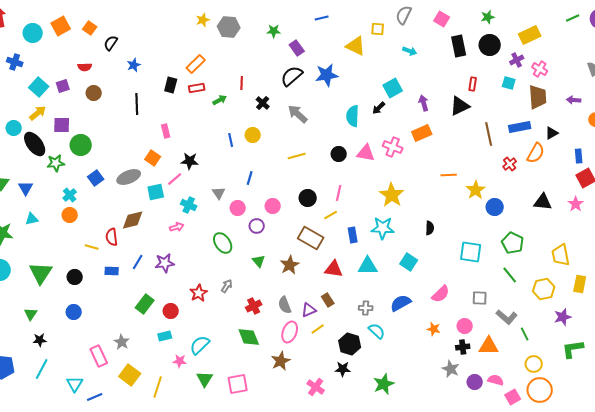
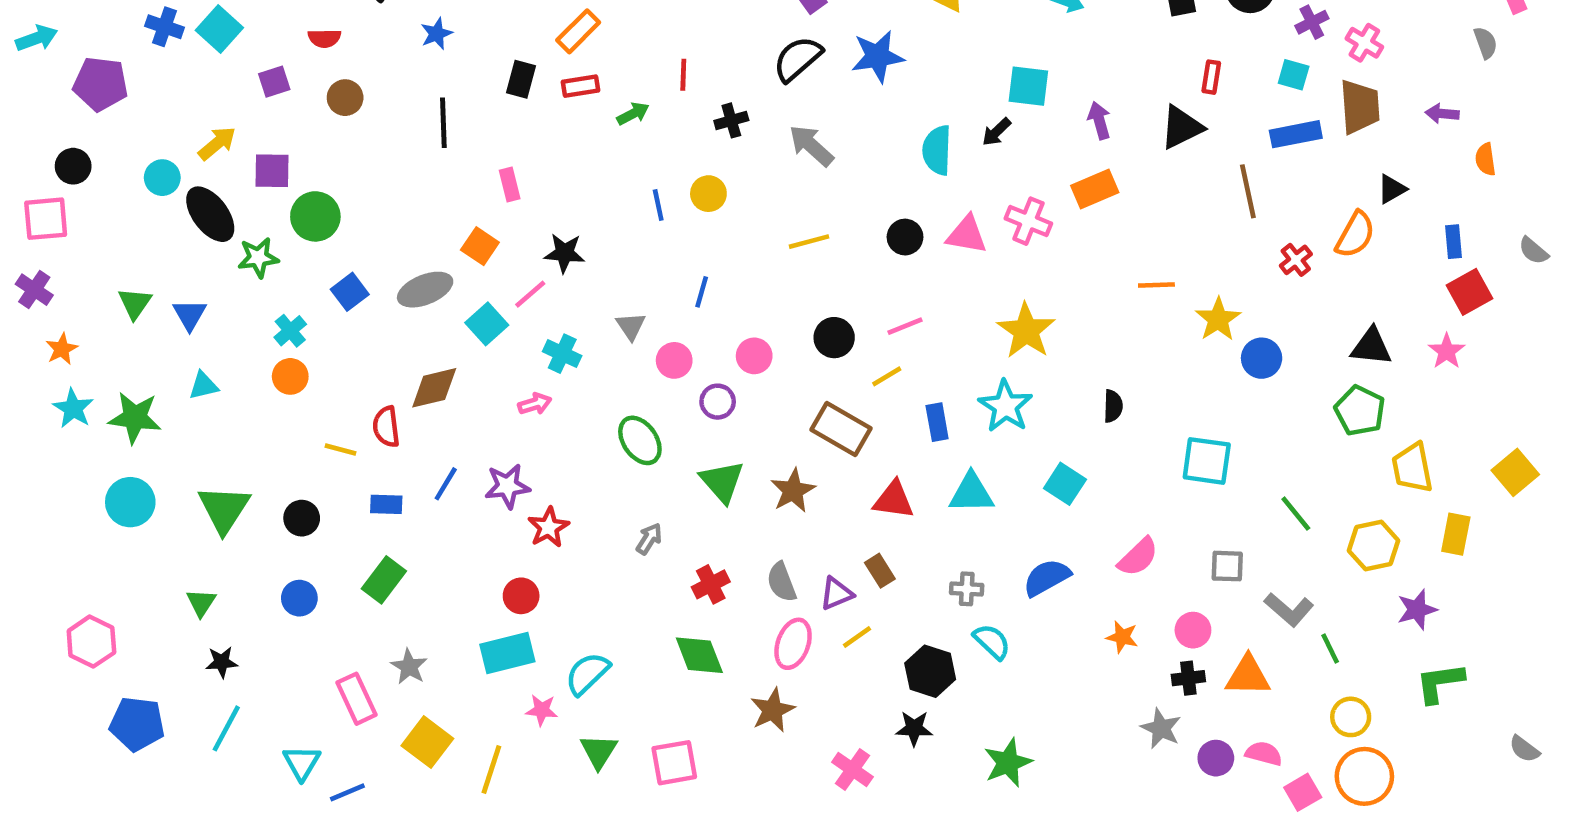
cyan square: (39, 87) -> (219, 29), moved
cyan square: (393, 88) -> (1028, 86), turned 36
black cross: (263, 103) -> (731, 120), turned 32
blue rectangle: (520, 127) -> (1296, 134), moved
cyan square: (156, 192) -> (487, 324), turned -30
pink line: (339, 193) -> (905, 326), turned 56
cyan star: (383, 228) -> (1006, 406), turned 30
green pentagon: (513, 243) -> (1360, 411), moved
green triangle: (259, 261) -> (722, 482), size x1.5
red star: (199, 293) -> (548, 527), moved
green rectangle: (145, 304) -> (384, 580), moved
cyan rectangle: (165, 336) -> (507, 653), size x1.6

